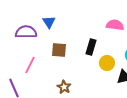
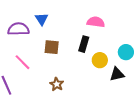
pink semicircle: (115, 25) -> (96, 22), moved
pink line: (30, 65) -> (23, 62), turned -72

